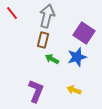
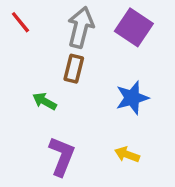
purple square: (84, 33) -> (134, 27), moved
green arrow: (52, 59) -> (45, 101), moved

